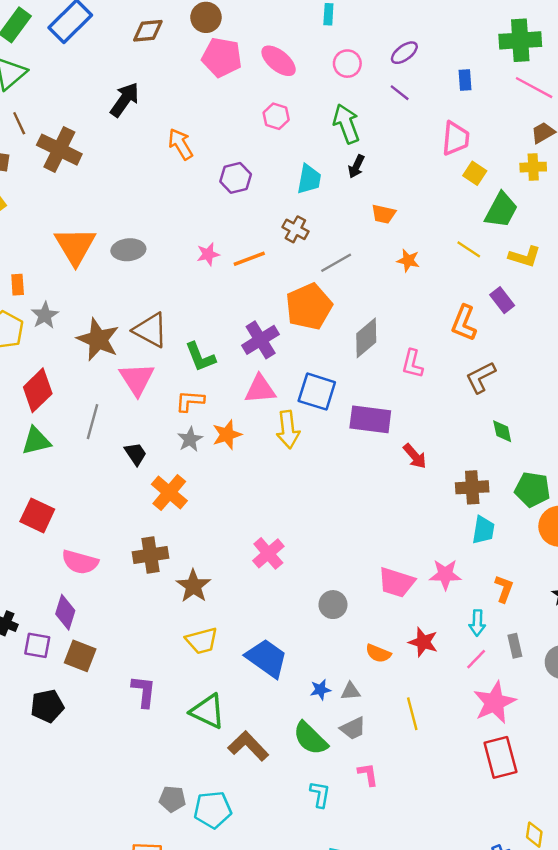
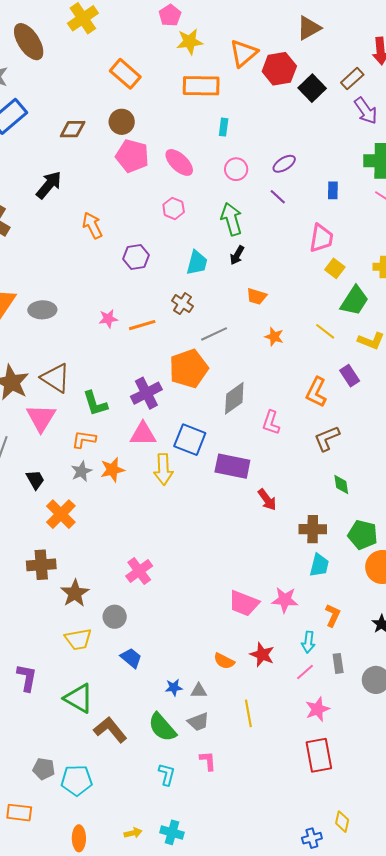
gray circle: (333, 605) -> (115, 617), moved
blue trapezoid: (267, 658) -> (131, 658), size x0.6
pink star: (494, 702) -> (318, 709), size x0.7

